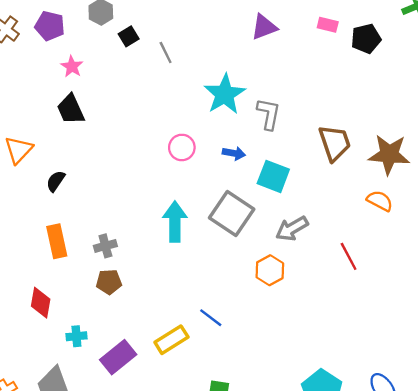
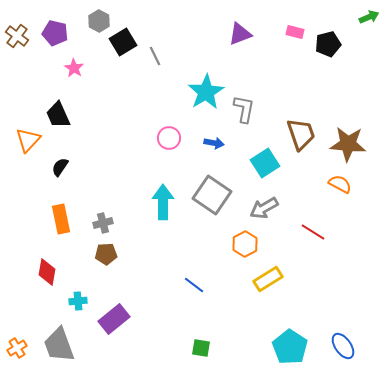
black square: (129, 36) -> (123, 42), size x1.5
black trapezoid: (71, 109) -> (58, 115), moved
cyan square: (273, 176) -> (265, 163), moved, turned 36
red line: (349, 256) -> (313, 232), turned -30
yellow rectangle: (171, 340) -> (268, 279), moved

